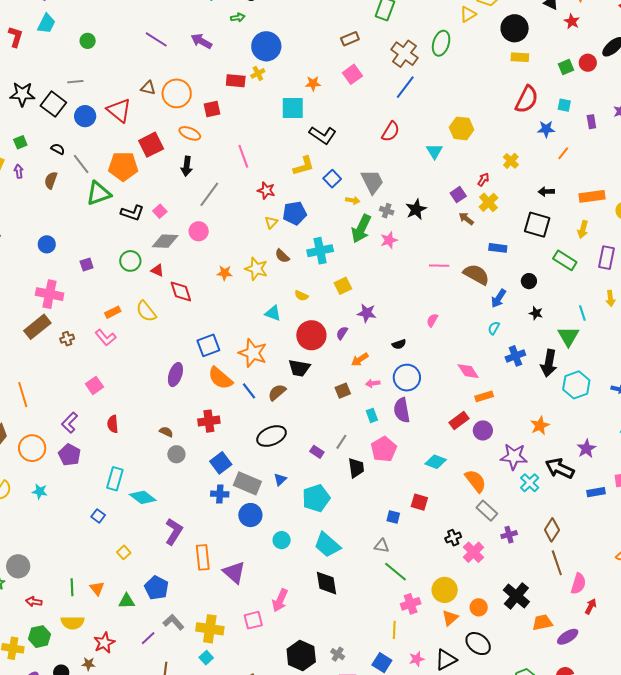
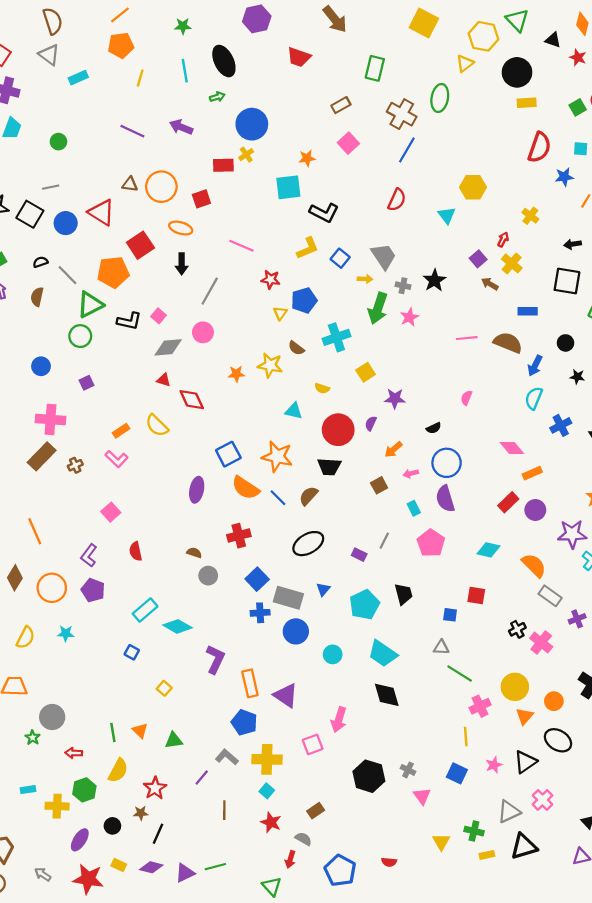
black semicircle: (58, 149) -> (40, 262), turned -40
pink line: (243, 156) -> (241, 246), turned -40
green circle: (130, 261) -> (80, 336), moved
cyan semicircle: (494, 328) -> (534, 398), size x1.5
black trapezoid: (356, 468) -> (404, 594), moved
cyan rectangle: (115, 479) -> (145, 610), turned 40
blue pentagon: (157, 588) -> (244, 722), moved
yellow semicircle: (73, 623) -> (118, 771), turned -55

